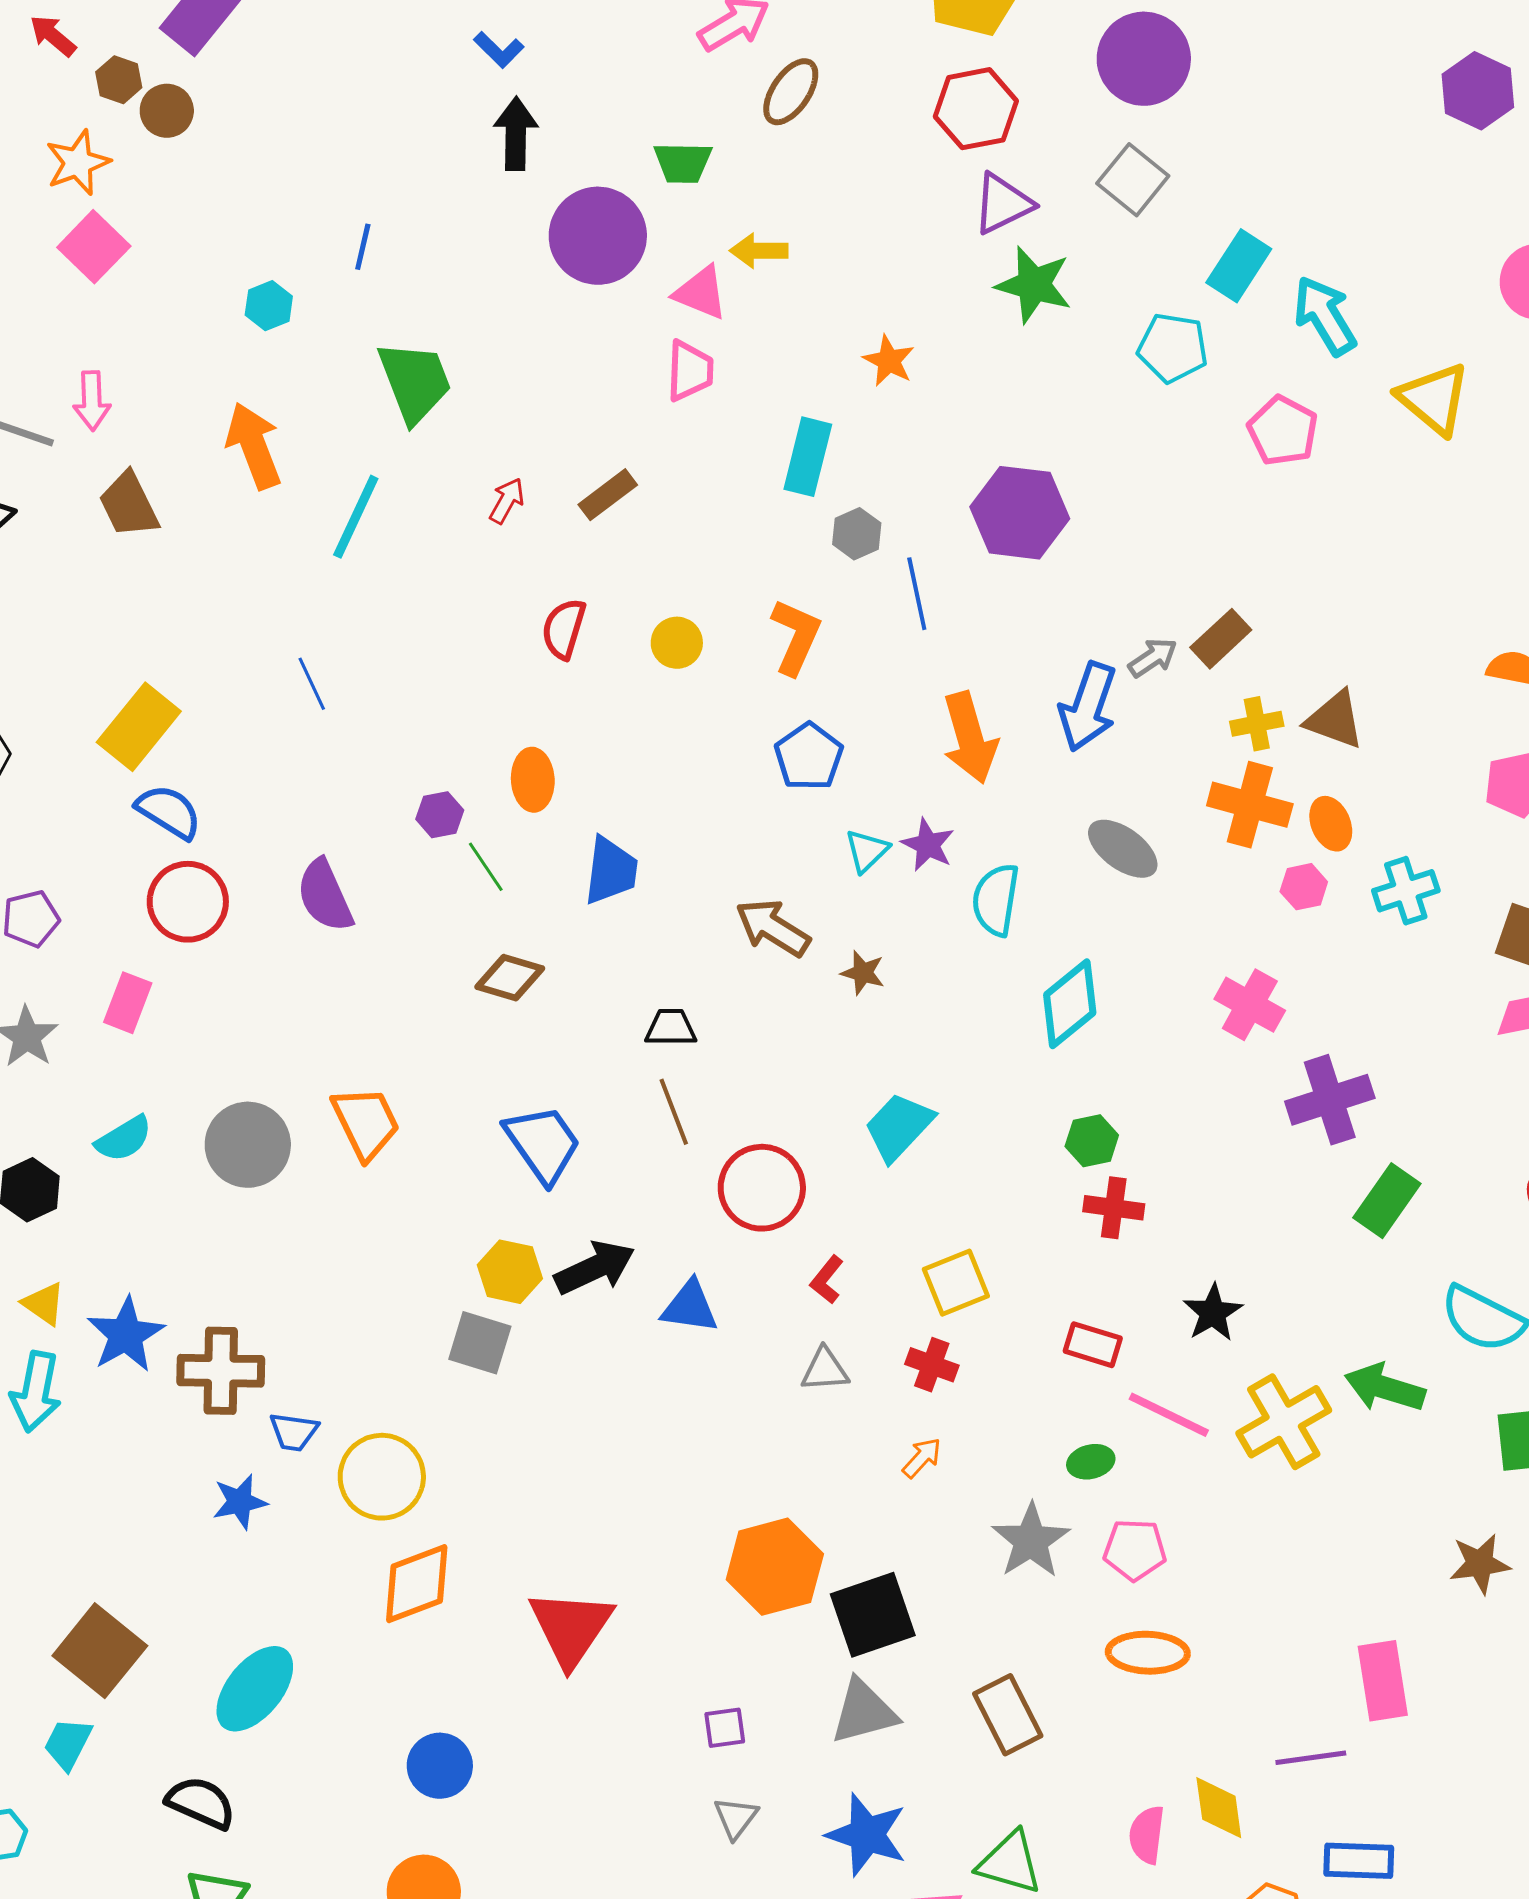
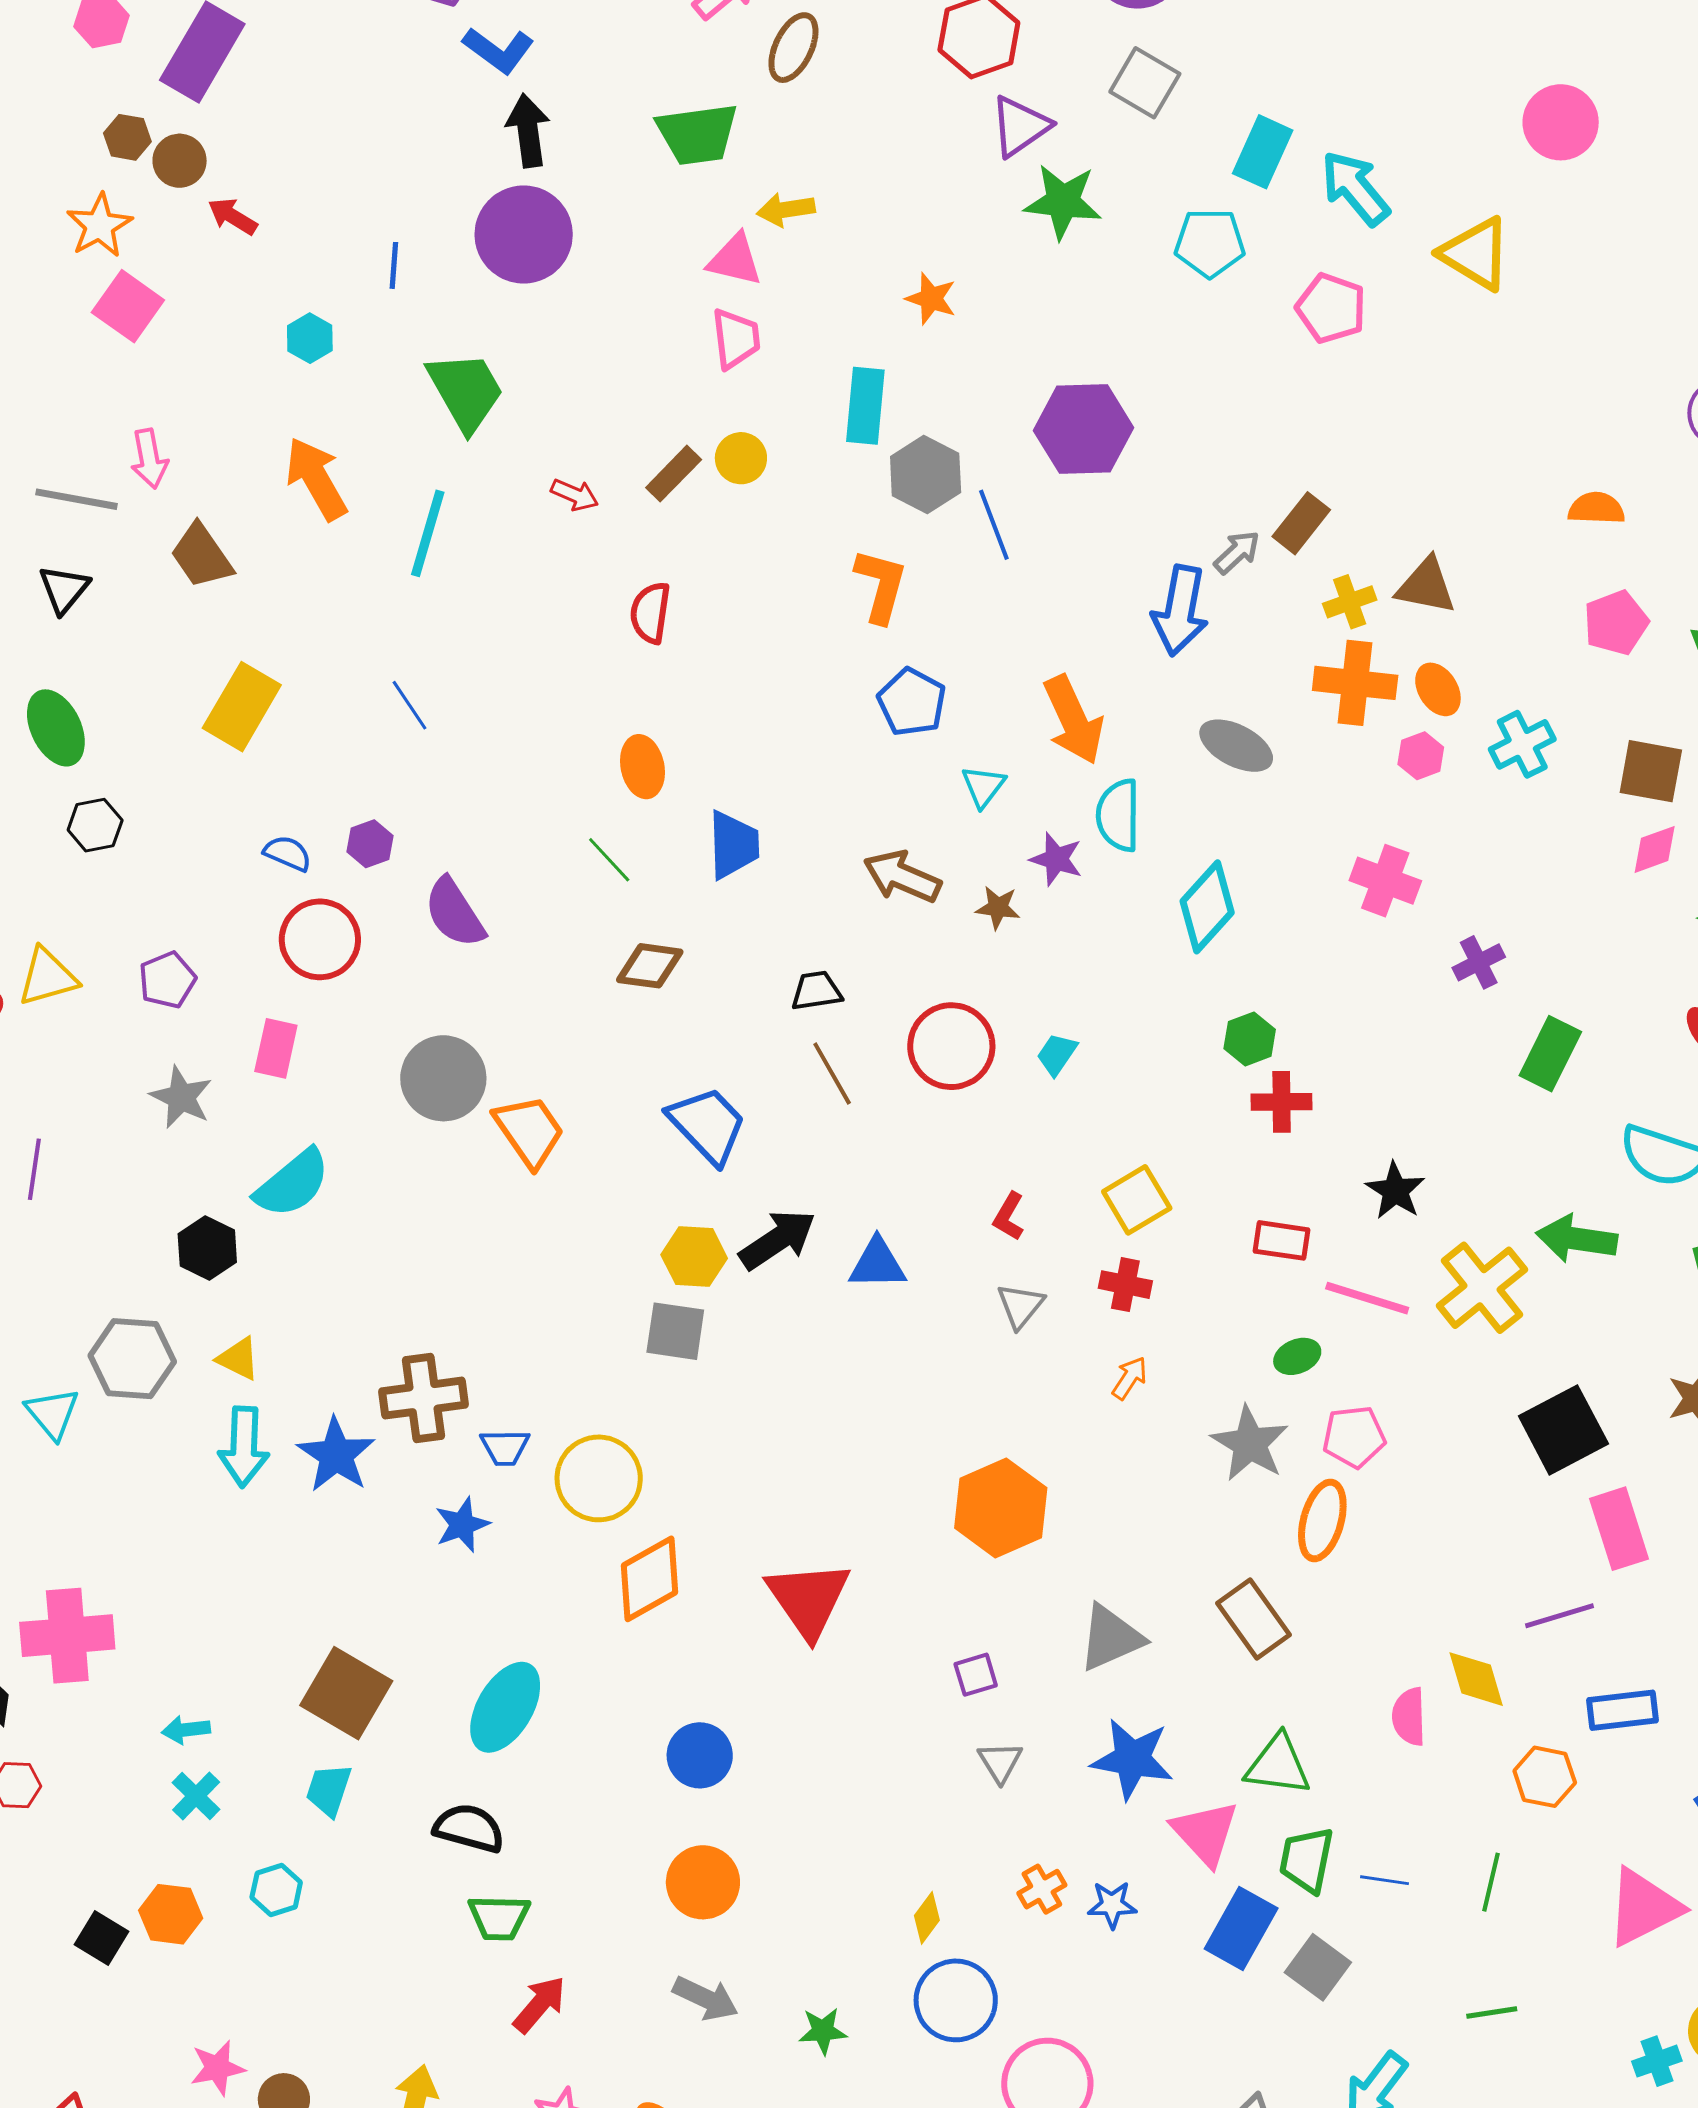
red arrow: (53, 36) -> (233, 216), moved
blue L-shape: (499, 50) -> (498, 50), size x1.4
green trapezoid: (683, 163) -> (697, 134), size x1.4
purple circle: (598, 236) -> (524, 234), moved
red arrow: (507, 501) -> (575, 495), turned 93
gray hexagon: (857, 534) -> (926, 474), size x1.5
yellow circle: (677, 643) -> (741, 458), moved
yellow rectangle: (139, 727) -> (242, 707), moved
orange arrow: (970, 738) -> (1073, 720), moved
blue semicircle: (169, 812) -> (288, 853), size x0.7
purple hexagon: (440, 815) -> (370, 844), moved
purple star: (928, 845) -> (1056, 859), moved
purple cross: (1330, 1100) -> (1479, 962), size x0.6
cyan trapezoid: (899, 1127) -> (1057, 1054), size x0.6
cyan semicircle: (124, 1139) -> (293, 1183), size x1.4
gray circle: (248, 1145) -> (443, 1078), moved
red circle: (762, 1188) -> (951, 1046), moved
blue star: (126, 1335) -> (336, 1455), moved
gray triangle: (825, 1370) -> (1020, 1306), turned -38
black square: (873, 1615) -> (1563, 1430), moved
orange ellipse: (1148, 1653) -> (1322, 1520), moved, turned -68

